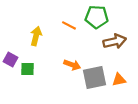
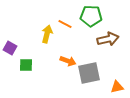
yellow arrow: (36, 36) -> (47, 34), moved
purple square: (11, 59) -> (10, 48), moved
orange triangle: (119, 80) -> (117, 87), moved

